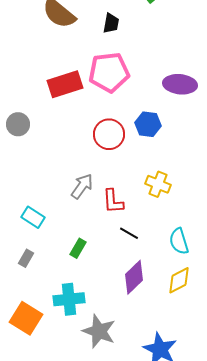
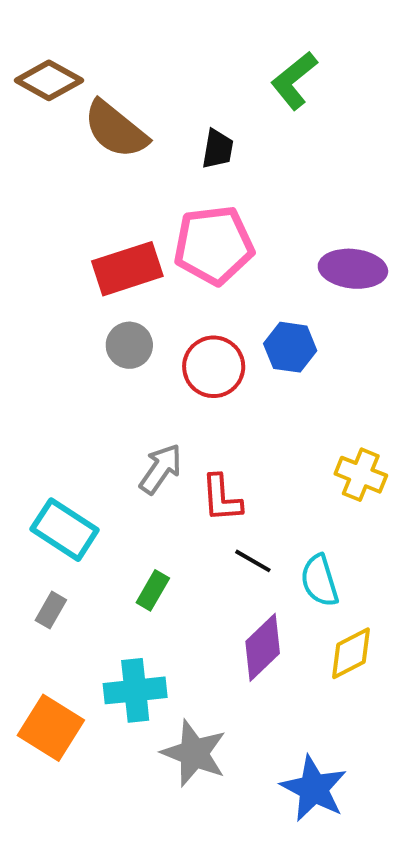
gray circle: (18, 124) -> (129, 345), moved
yellow cross: (158, 184) -> (361, 475), moved
cyan rectangle: (33, 217) -> (65, 530), size x1.4
cyan semicircle: (179, 241) -> (320, 581), moved

